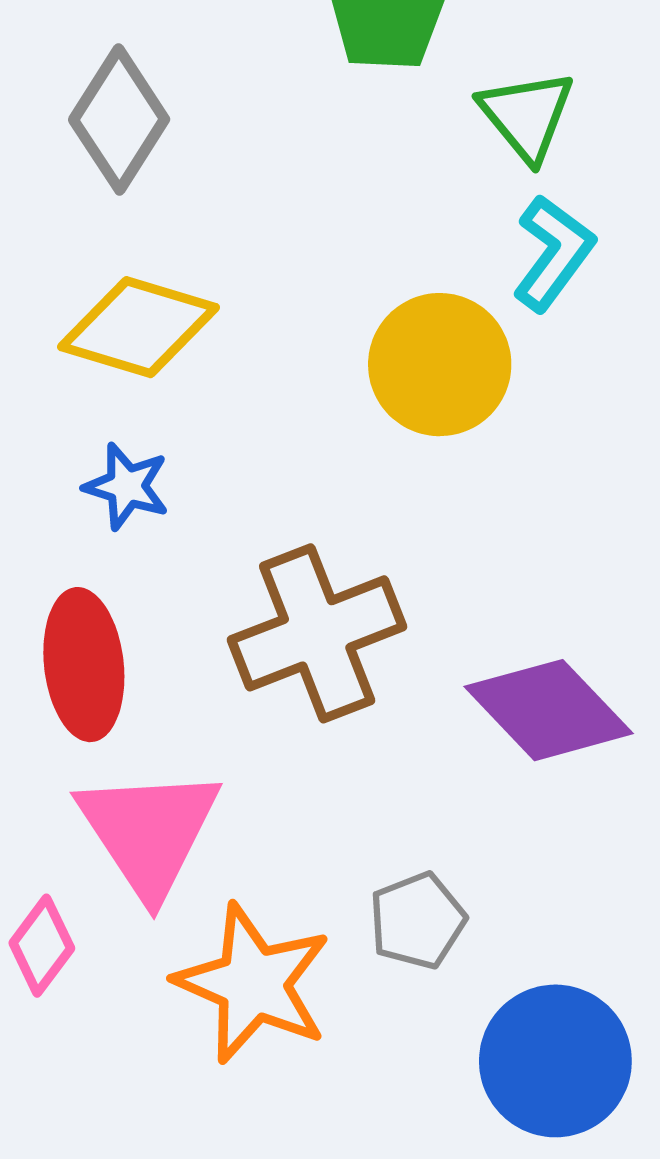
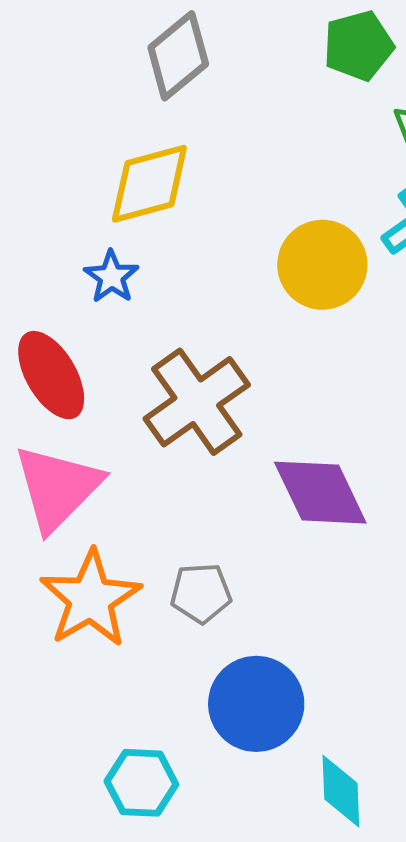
yellow diamond: (138, 327) -> (149, 184), turned -50
brown cross: (317, 633) -> (197, 402), turned -32
red ellipse: (84, 665) -> (51, 375), turned -42

